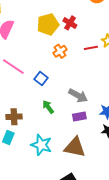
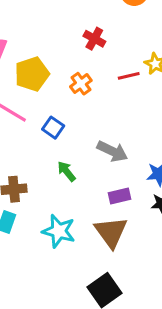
yellow pentagon: (48, 24) -> (32, 74), moved
purple rectangle: (79, 116) -> (120, 196), moved
brown triangle: (75, 147) -> (111, 232), turned 45

